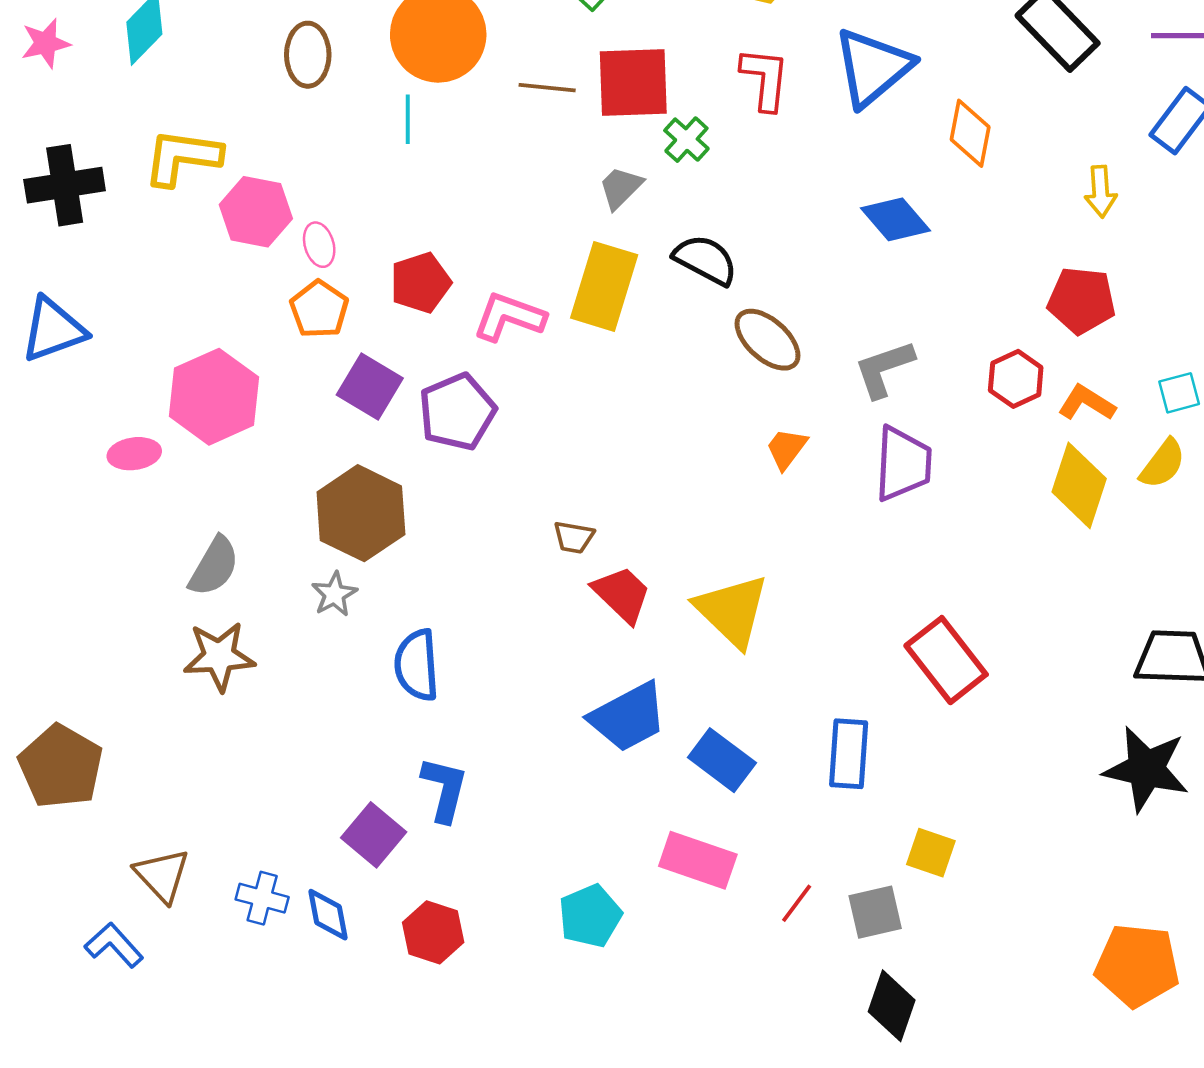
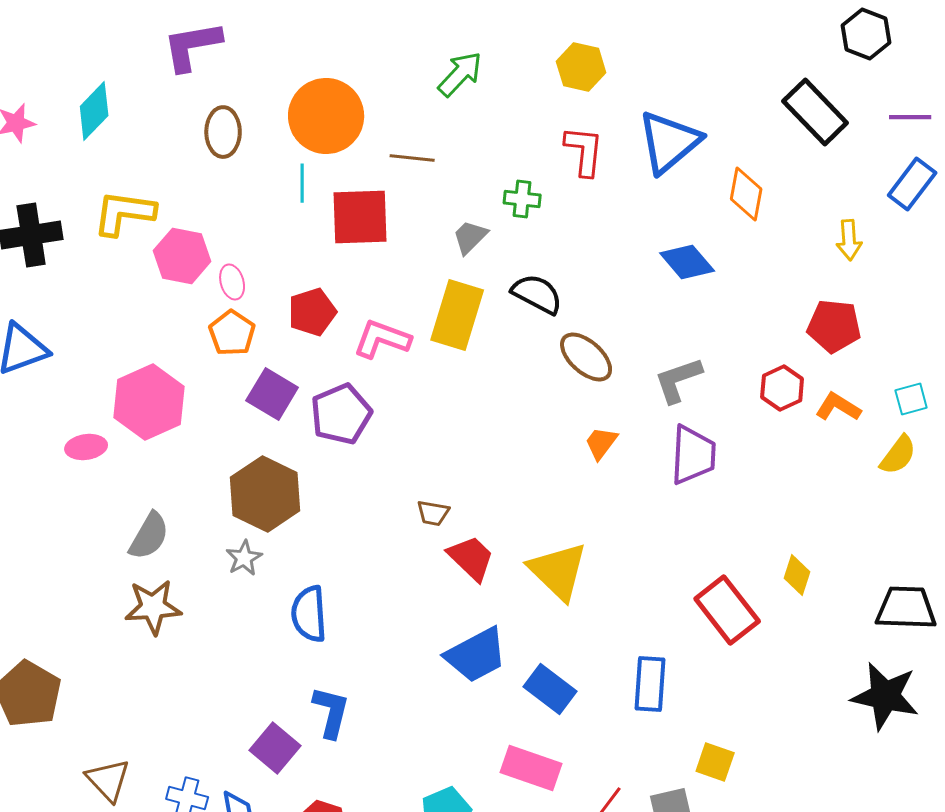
red square: (633, 83) -> (360, 217), moved
green cross: (686, 140) -> (522, 199), turned -36
yellow diamond: (1079, 485) -> (797, 575), moved, size x0.6

